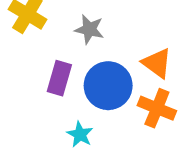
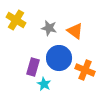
orange triangle: (157, 63) -> (75, 31), moved
purple rectangle: (59, 78) -> (33, 67), moved

